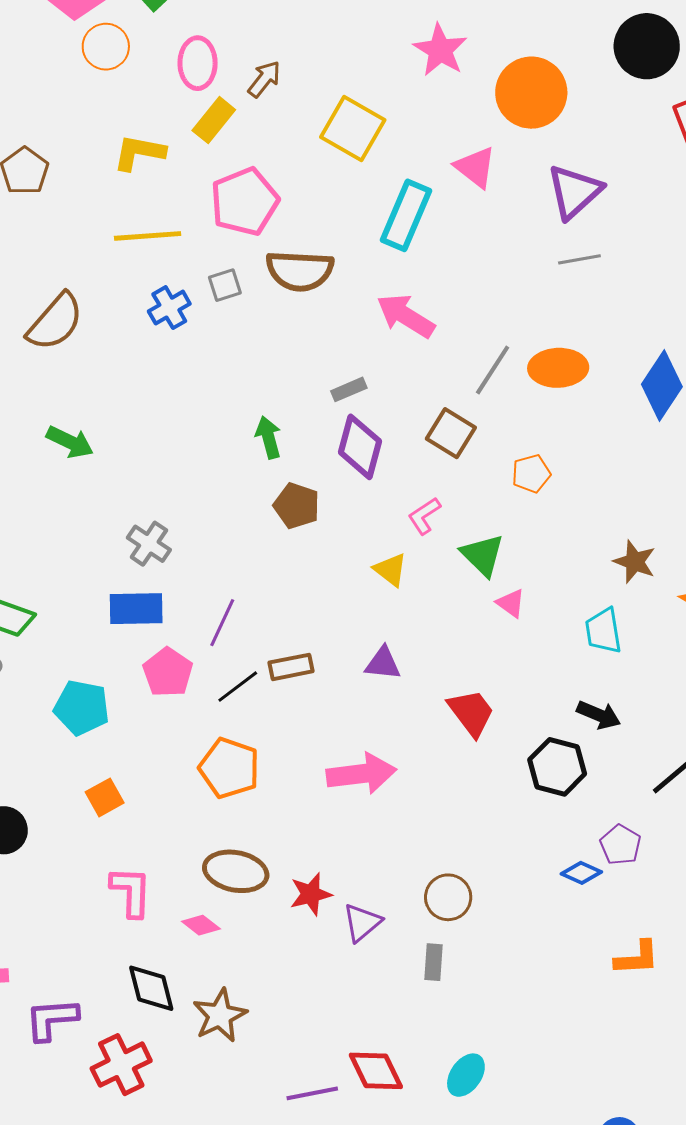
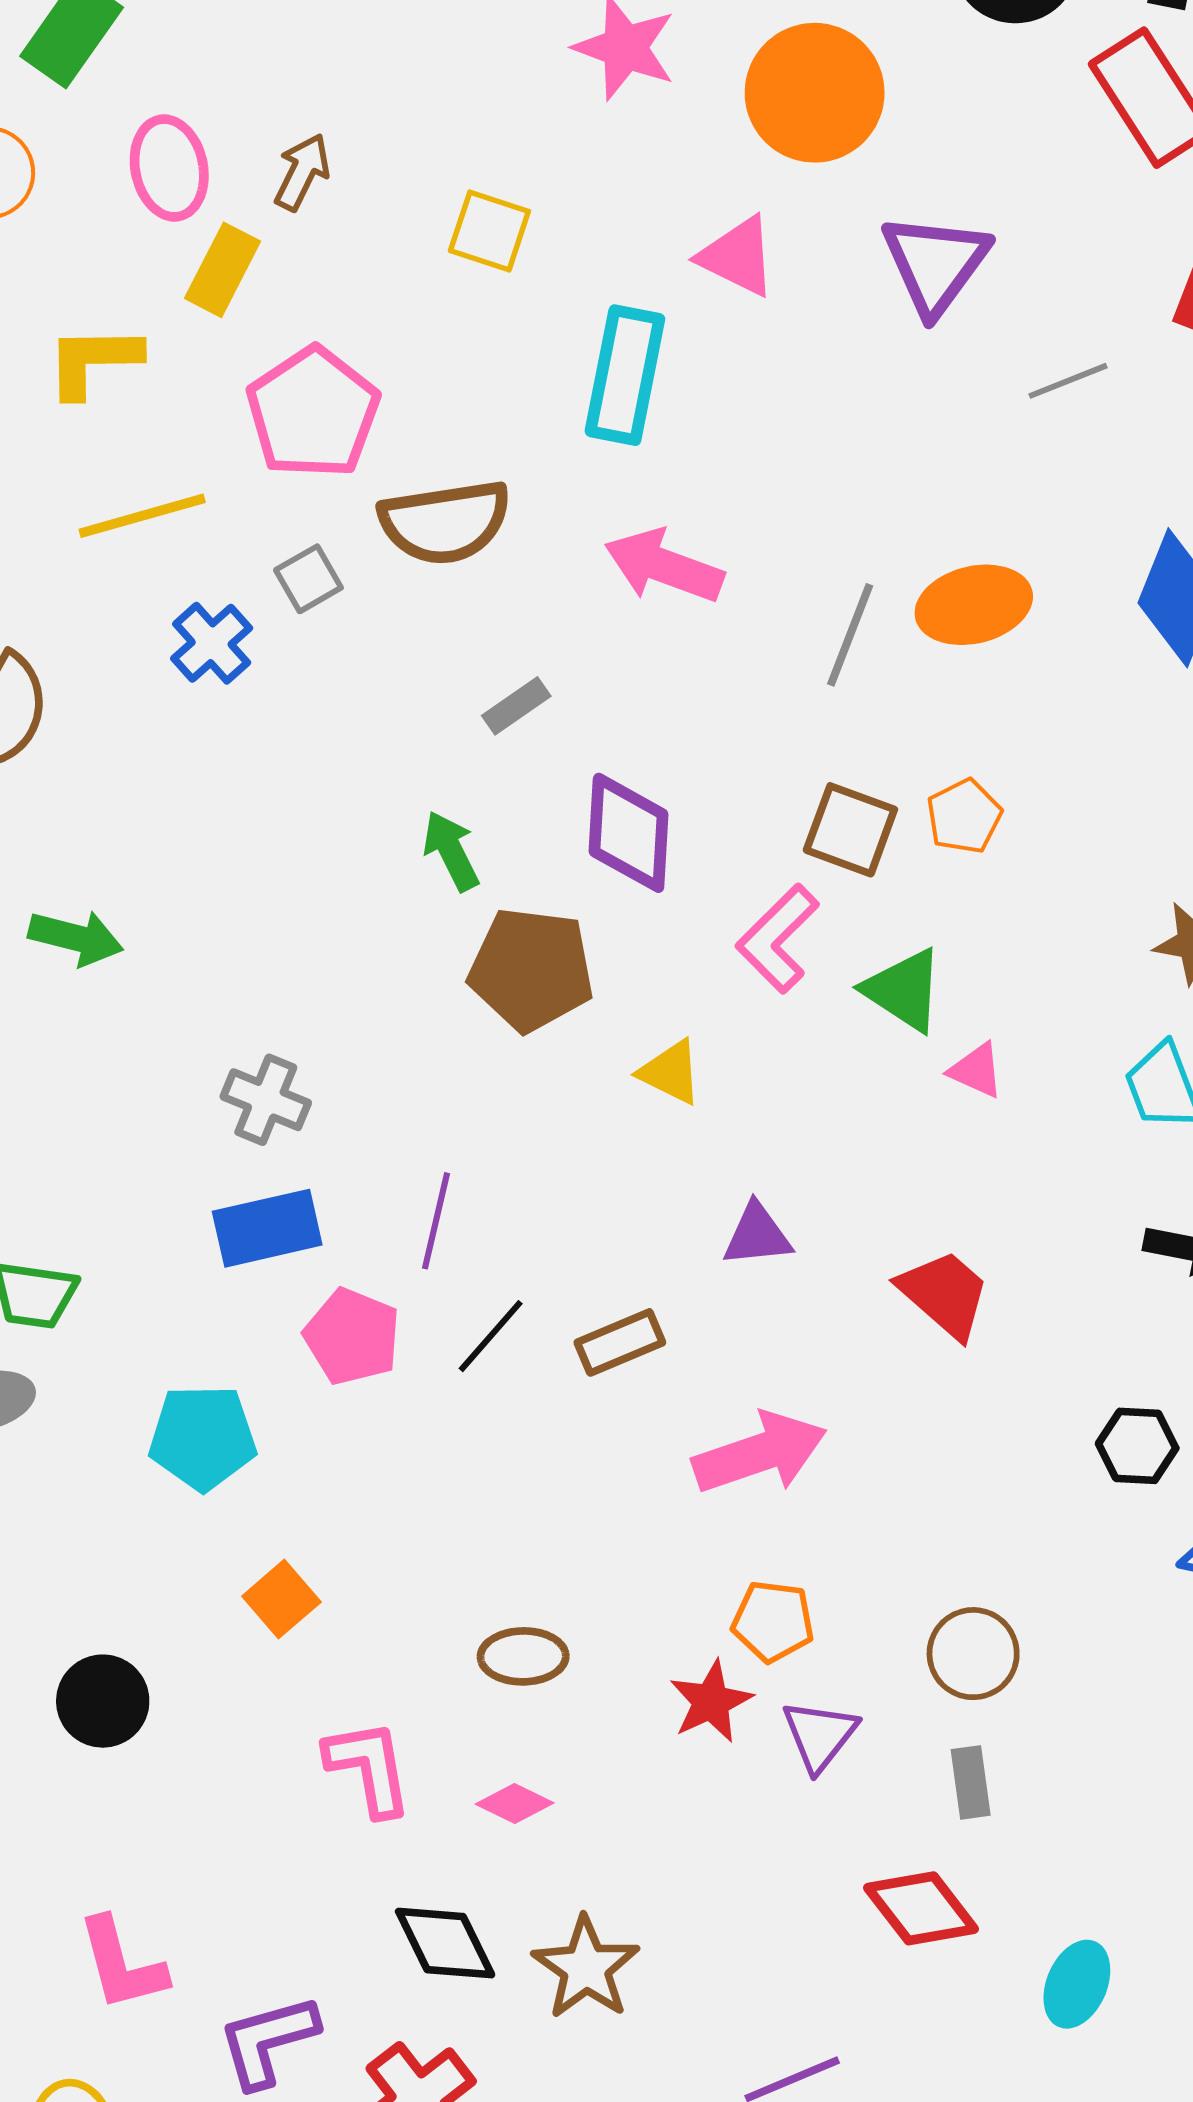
yellow square: (353, 128) -> (489, 231), size x0.7
gray line: (579, 259) -> (1068, 381), moved
gray rectangle: (349, 389) -> (516, 706), moved
brown square: (451, 433) -> (850, 830), moved
brown pentagon: (297, 506) -> (531, 969), size x1.4
pink L-shape: (424, 516) -> (778, 939), size x1.4
yellow triangle: (391, 570) -> (670, 1072), moved
brown rectangle: (291, 667) -> (620, 1342), moved
black hexagon: (557, 767) -> (1137, 1446), moved, size x0.7
orange pentagon: (229, 768) -> (773, 1621), moved, size x0.7
brown ellipse: (236, 871) -> (523, 1656), moved, size x0.7
red diamond: (376, 1071) -> (921, 1908), moved

